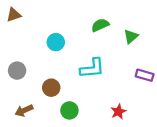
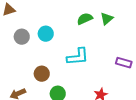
green triangle: (131, 36) -> (107, 19), moved
gray circle: (17, 71) -> (22, 37), moved

